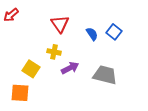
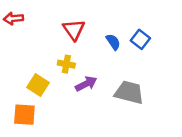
red arrow: (11, 15) -> (13, 18), turned 35

